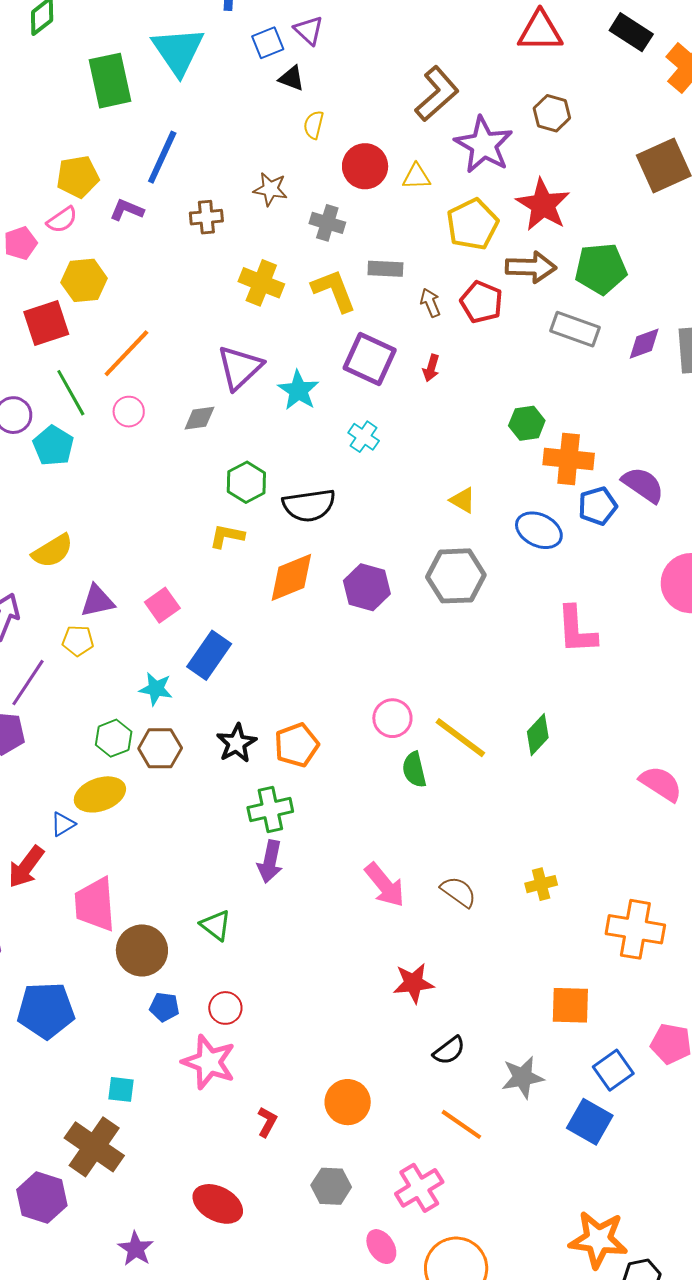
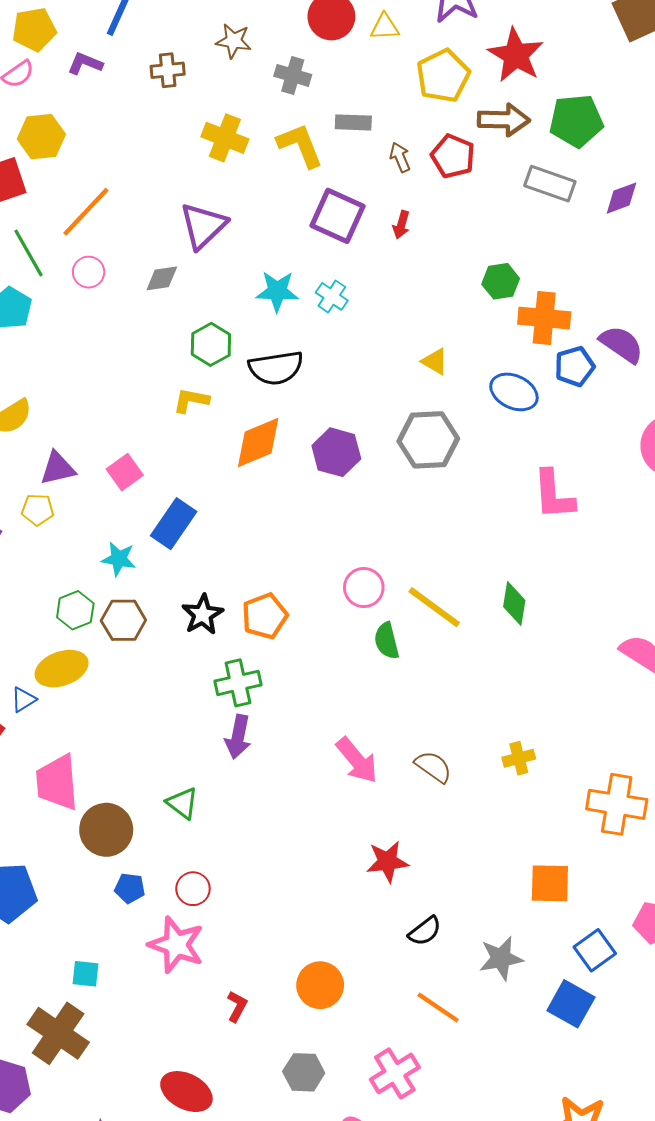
cyan star: (298, 390) -> (277, 291), moved, turned -30
green diamond: (538, 735) -> (514, 603), turned -33

